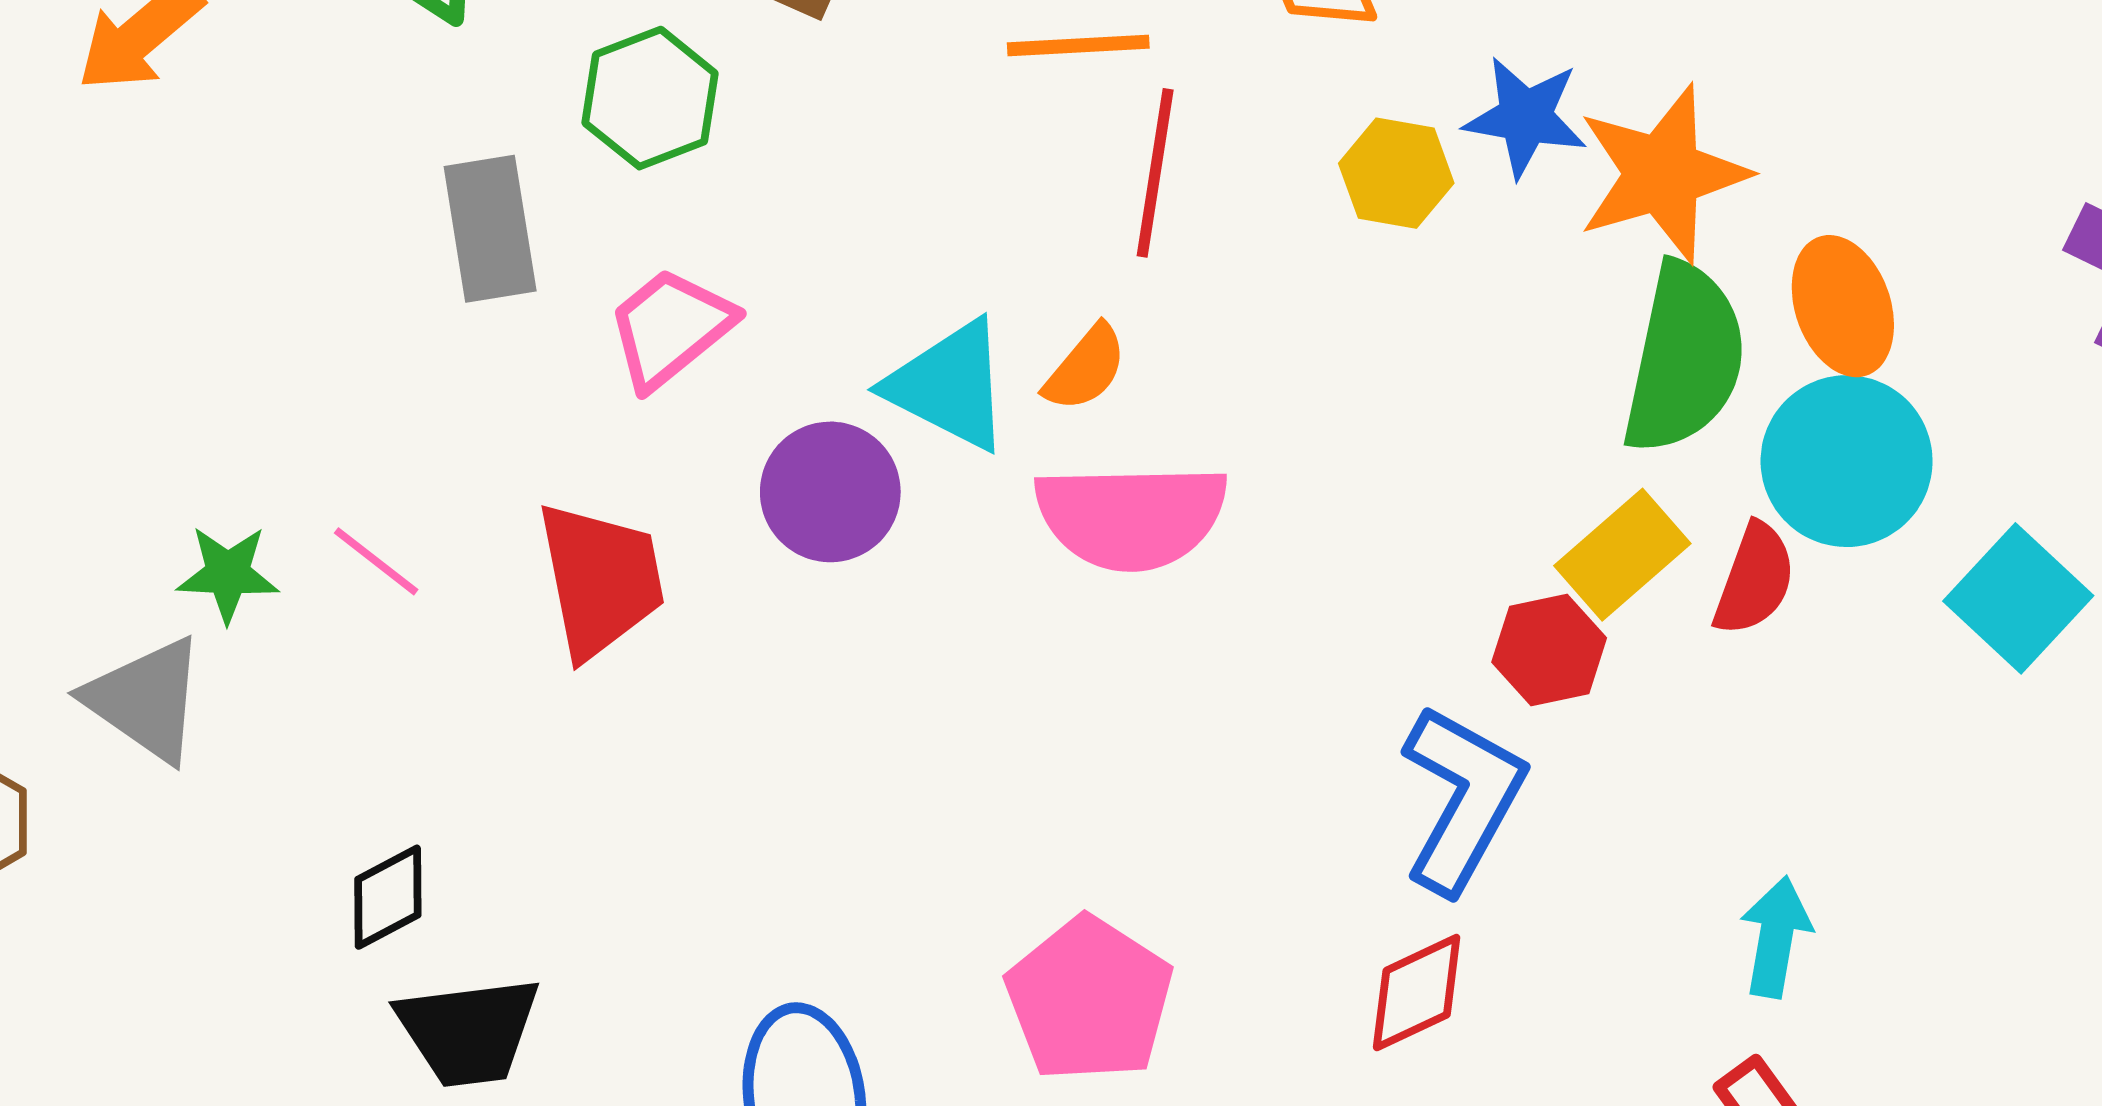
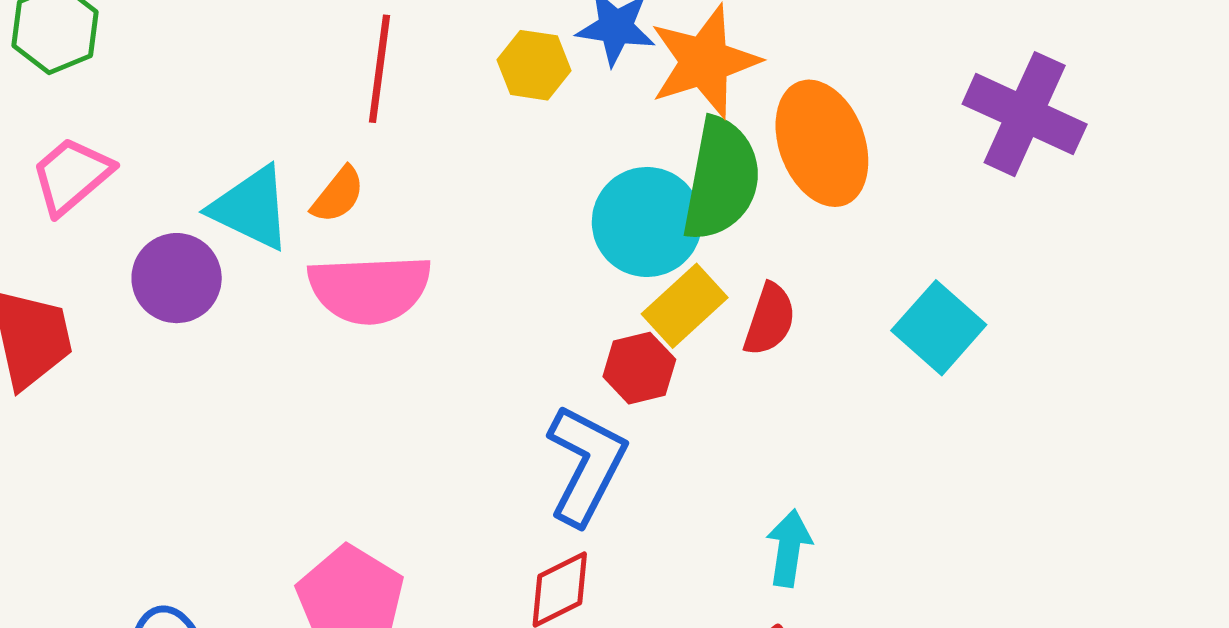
orange ellipse: (1843, 306) -> (822, 143), size x1.4
cyan circle: (1847, 461) -> (647, 222), moved

